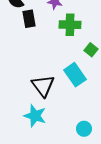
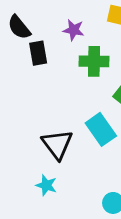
cyan star: (35, 116) -> (46, 185), size x0.7

